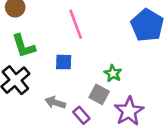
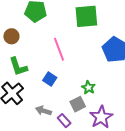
blue square: (64, 62) -> (50, 79), turned 32
gray square: (99, 94) -> (78, 104), turned 35

